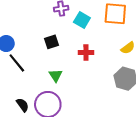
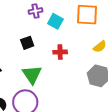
green triangle: (56, 75) -> (32, 75), size x1.5

